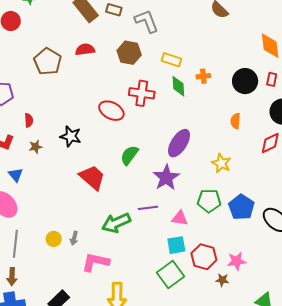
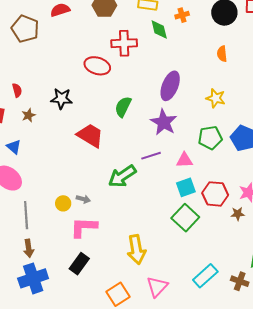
gray arrow: (74, 238) -> (83, 199), turned -80
pink L-shape: (95, 262) -> (84, 227), moved

